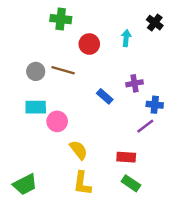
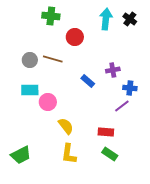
cyan arrow: (126, 38) -> (106, 19), moved, size x1.5

